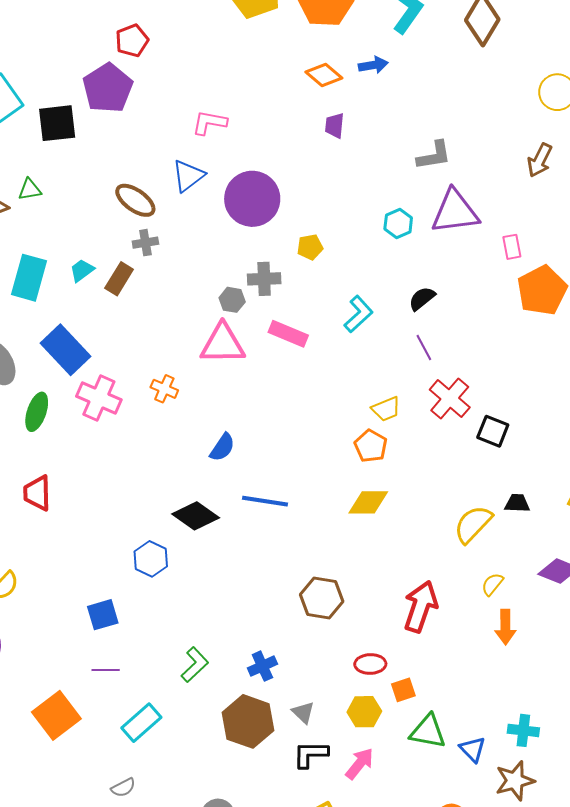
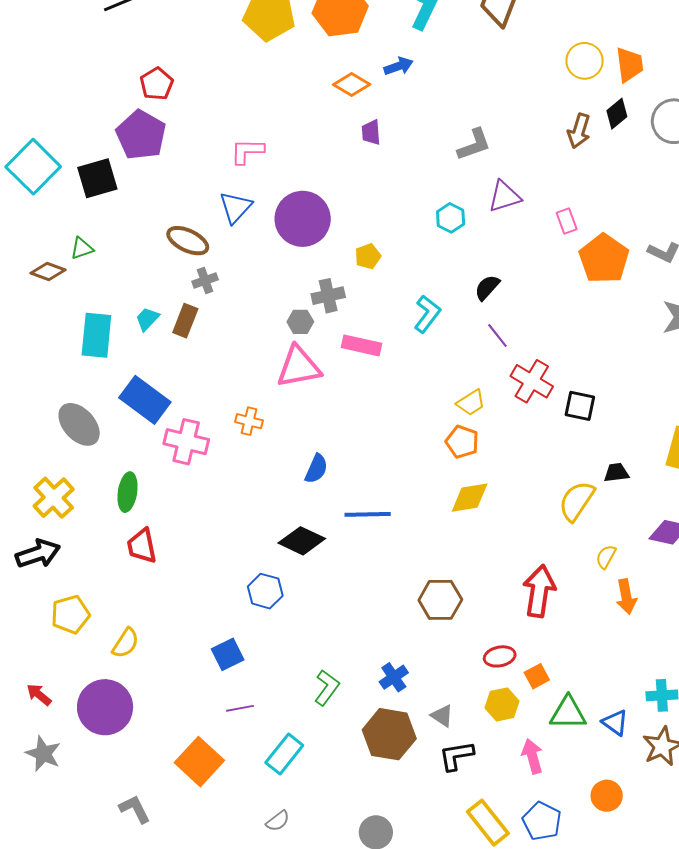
purple triangle: (455, 212) -> (504, 196), size x0.7
green ellipse: (37, 412) -> (128, 492), moved
pink arrow: (360, 764) -> (532, 756), moved, turned -44

